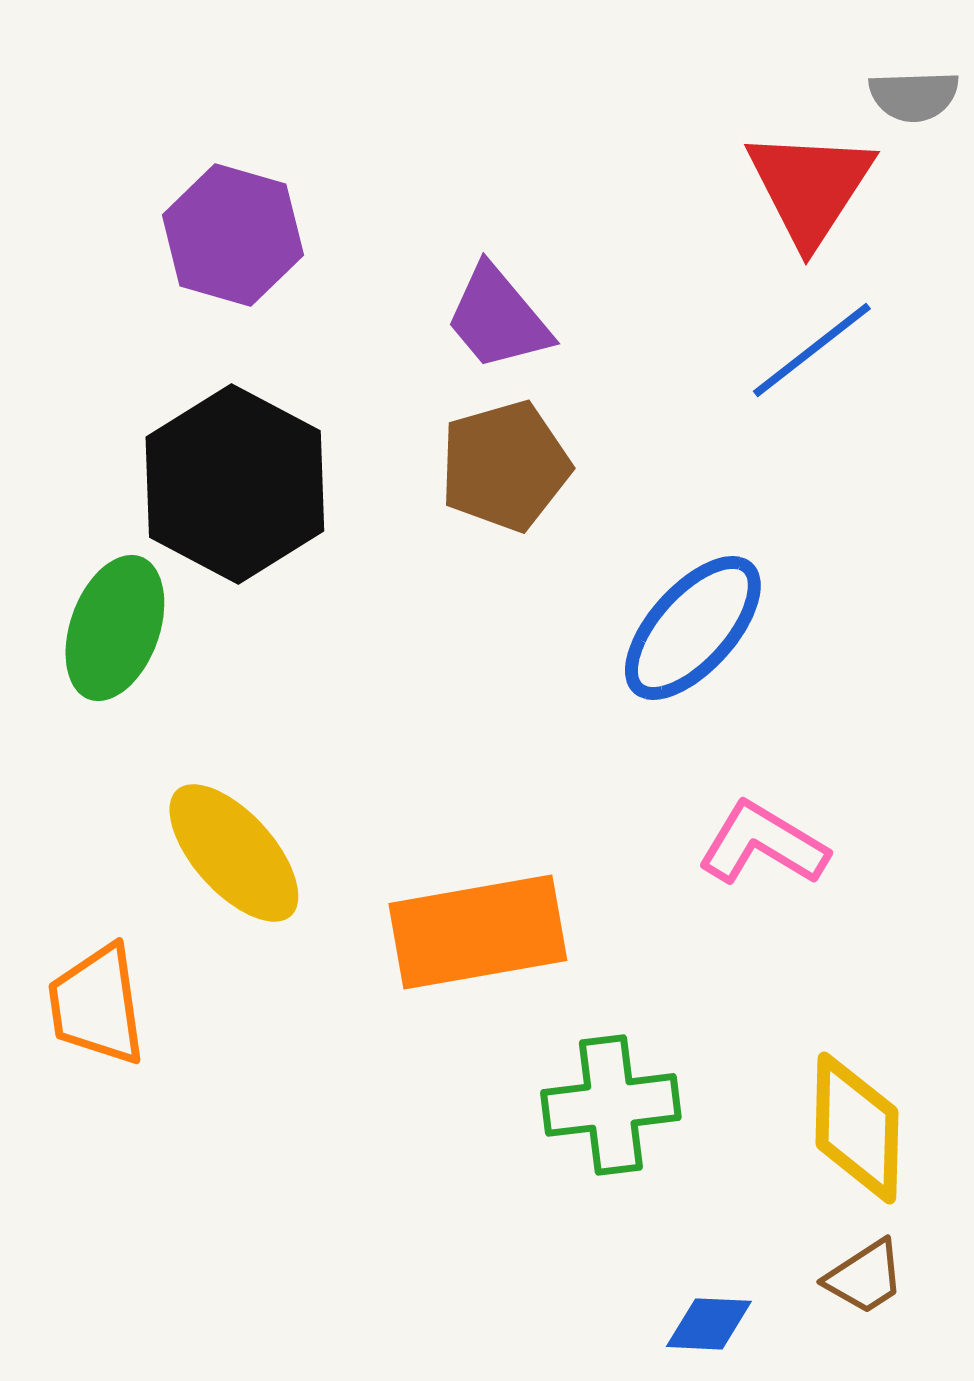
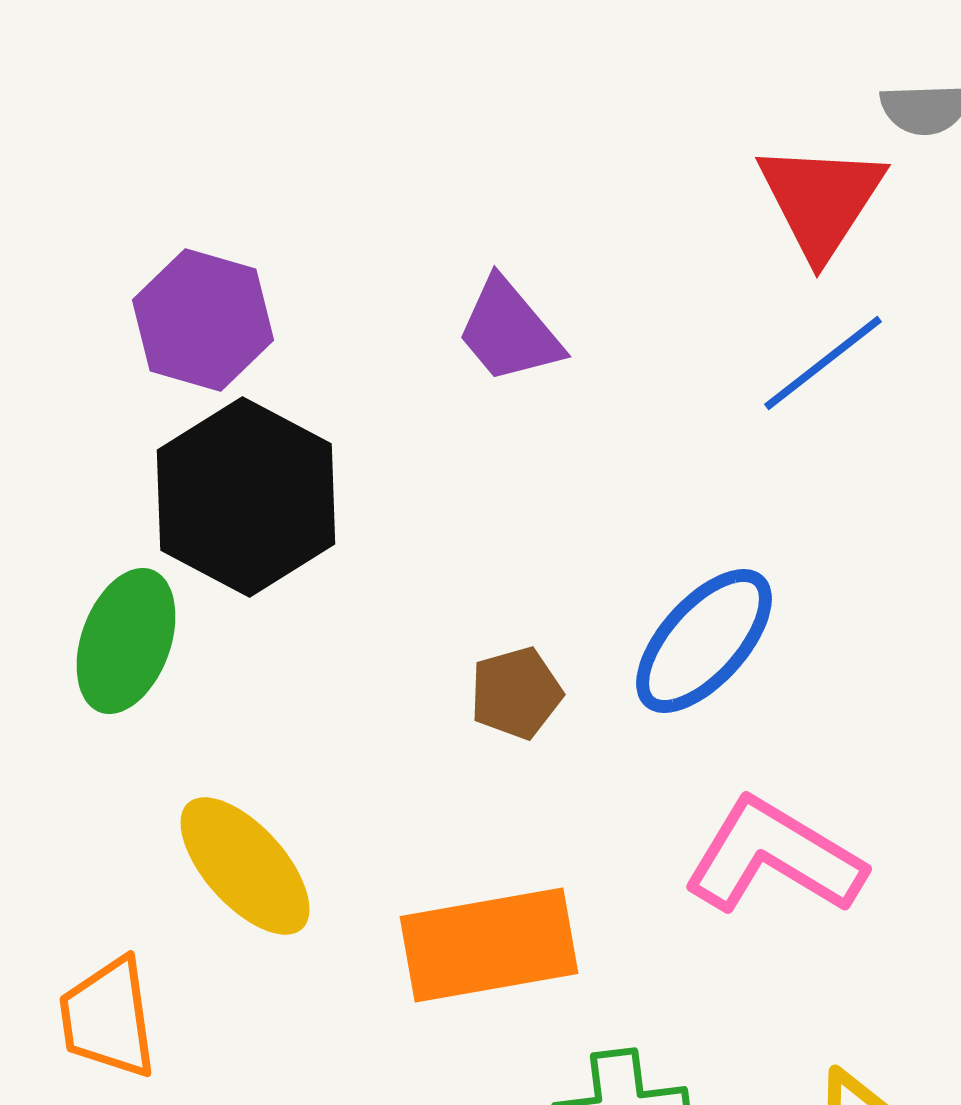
purple hexagon: (233, 235) -> (203, 320), moved
brown pentagon: (505, 466) -> (516, 693), moved, size x0.7
pink L-shape: (763, 844) -> (774, 857), size x1.4

